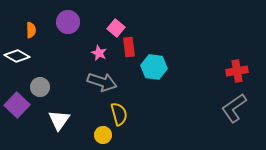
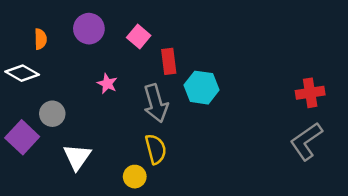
pink square: (116, 28) -> (139, 36), moved
pink star: (99, 53) -> (107, 84), moved
gray arrow: (102, 82) -> (156, 103), moved, turned 56

